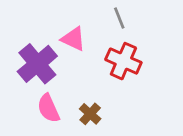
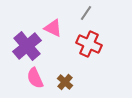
gray line: (119, 18) -> (86, 13), turned 56

